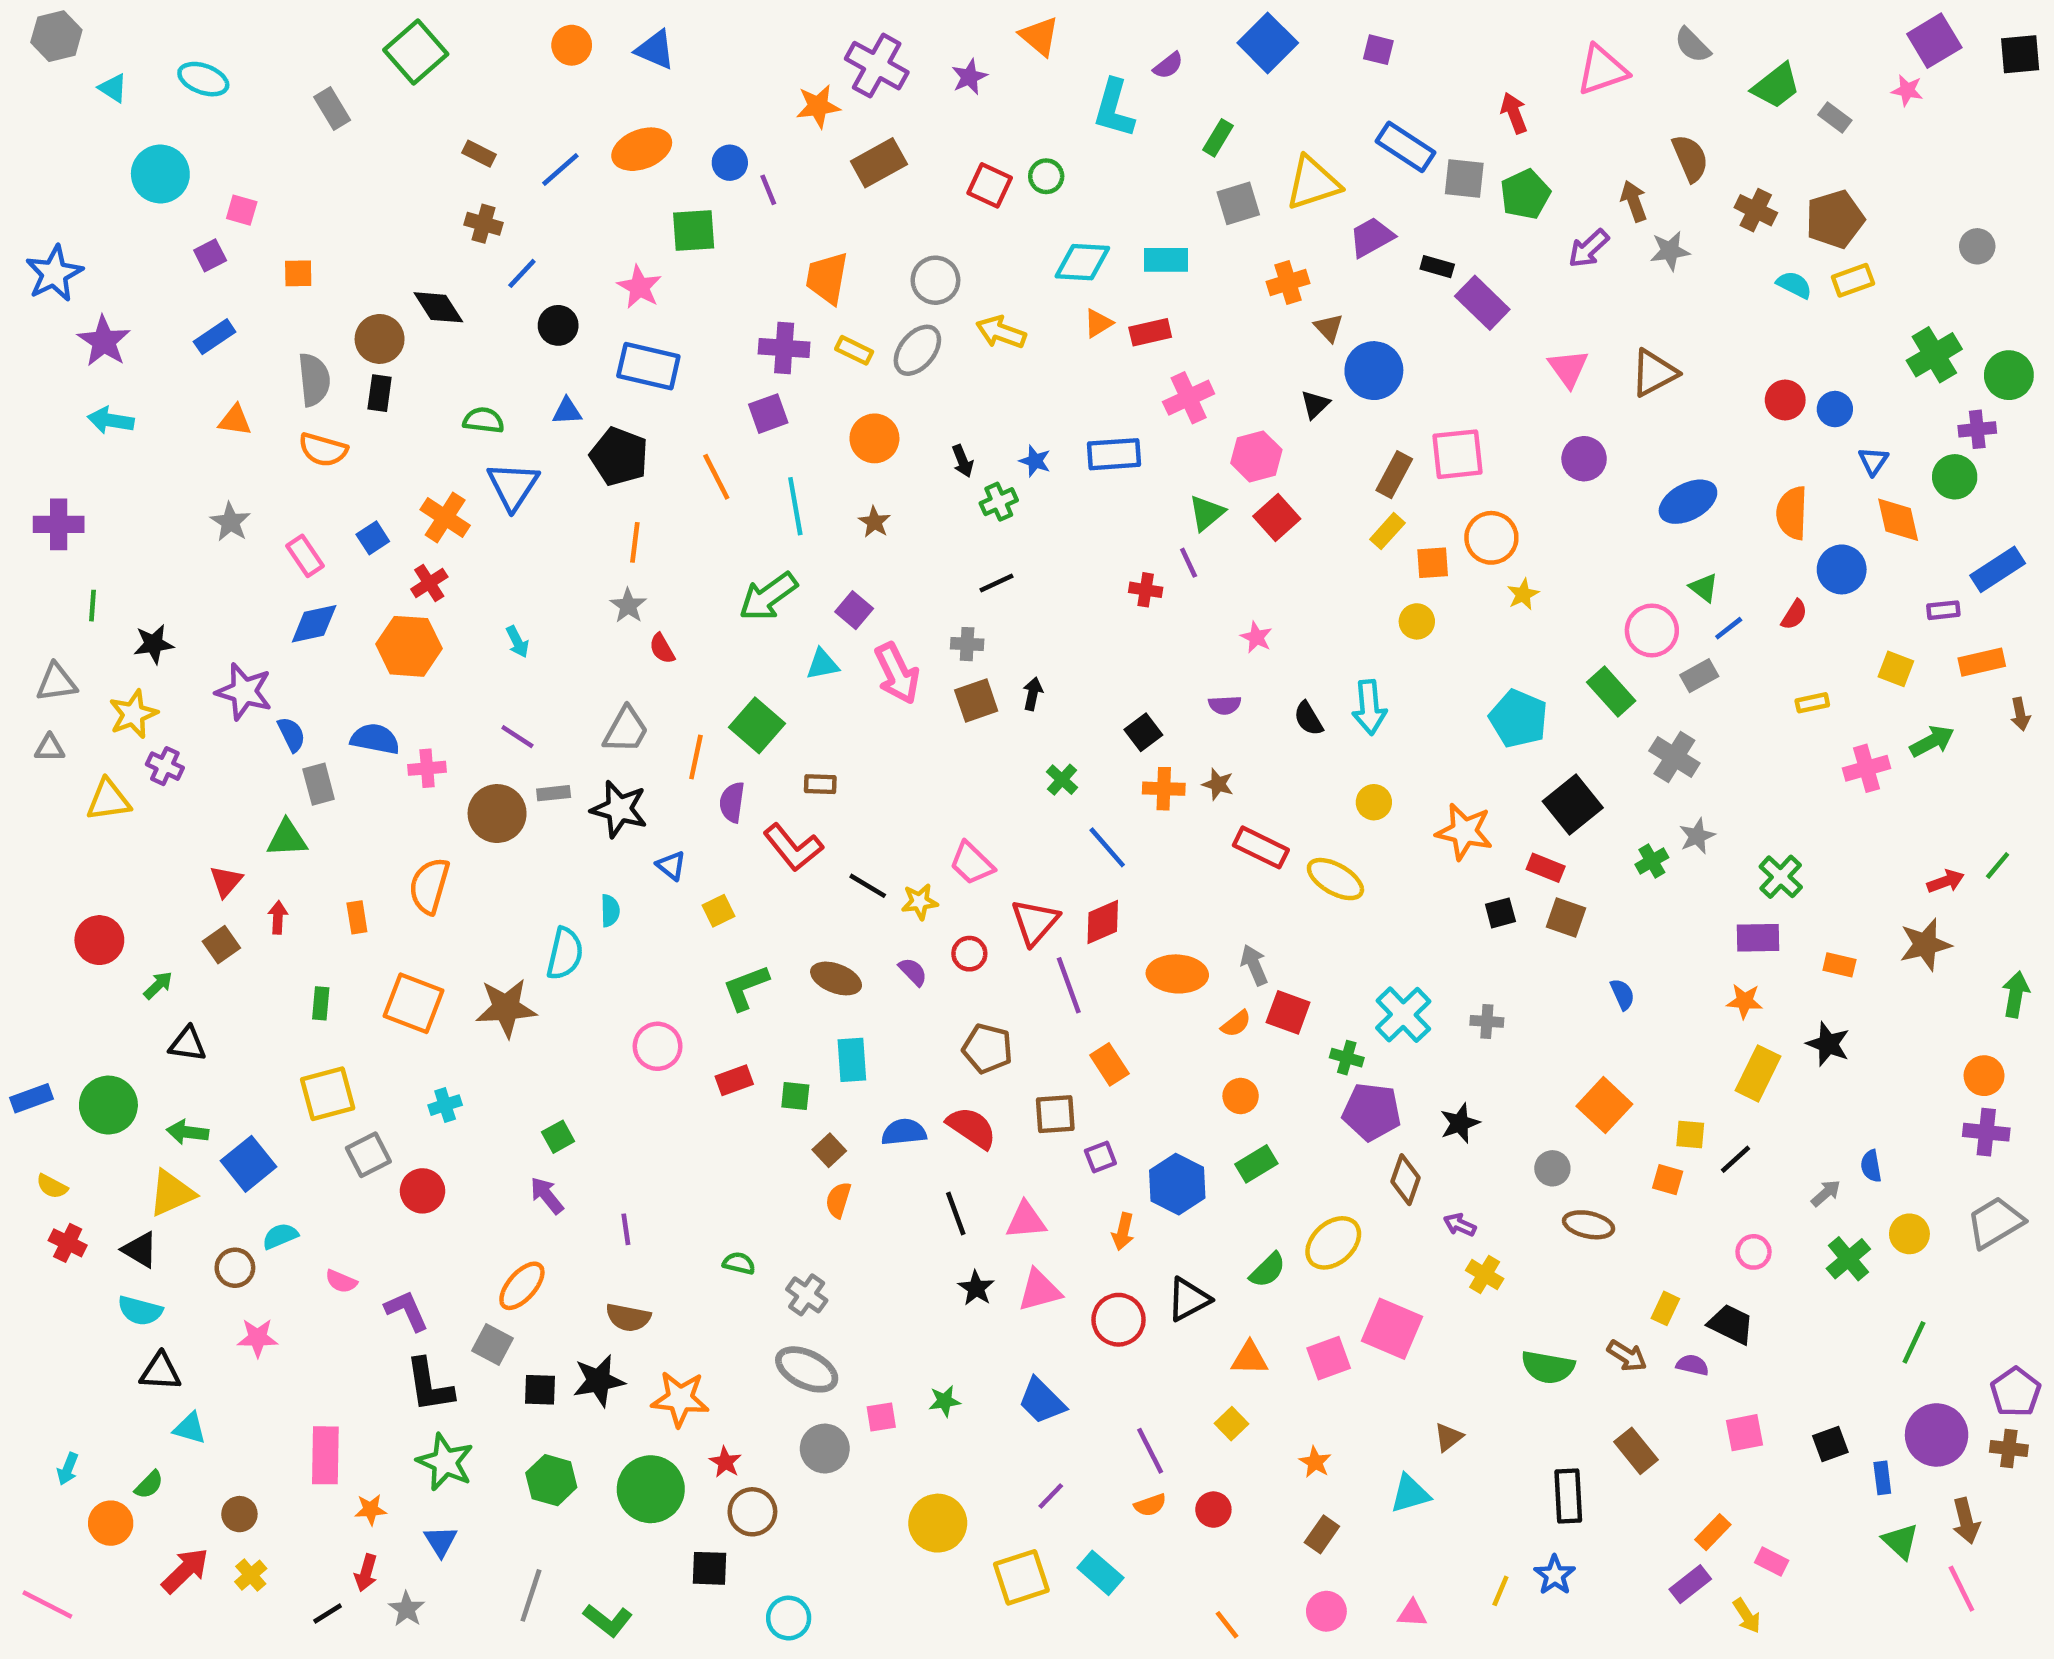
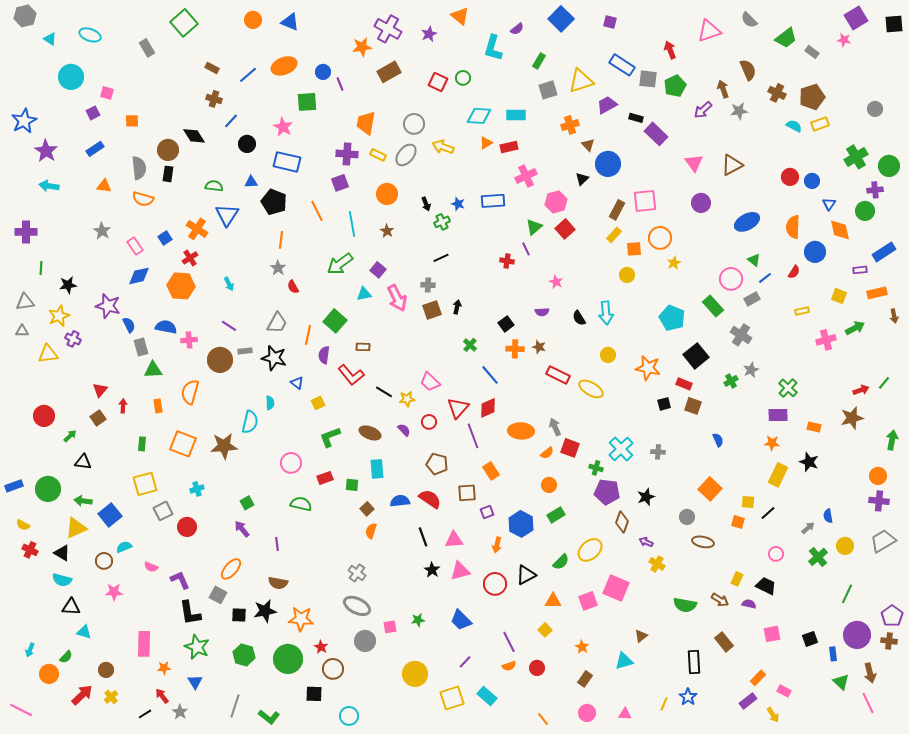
green triangle: (287, 838) -> (153, 370), moved
green semicircle: (739, 1263) -> (301, 504), moved, size x1.5
red arrow: (366, 1573) -> (162, 696), turned 126

